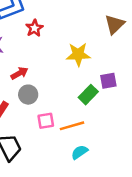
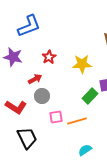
red star: (34, 28) -> (49, 57), moved
cyan semicircle: (80, 152) -> (85, 150), moved

